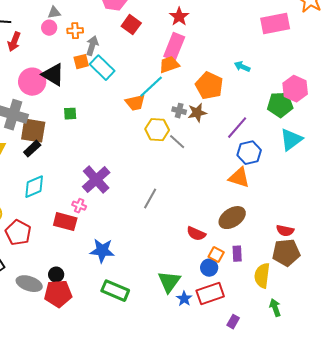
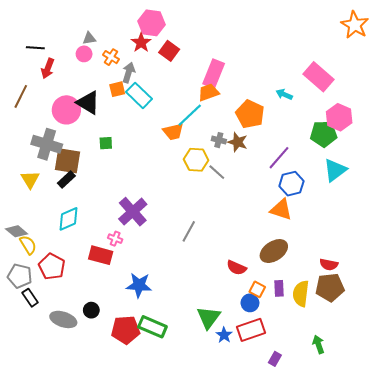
red star: (179, 17) -> (141, 43), moved
pink rectangle: (275, 24) -> (318, 77), moved, turned 52
orange cross: (75, 31) -> (111, 57), turned 35
brown star: (197, 113) -> (238, 142), turned 30
yellow semicircle: (262, 276) -> (301, 294), moved
red pentagon: (58, 294) -> (126, 330), moved

